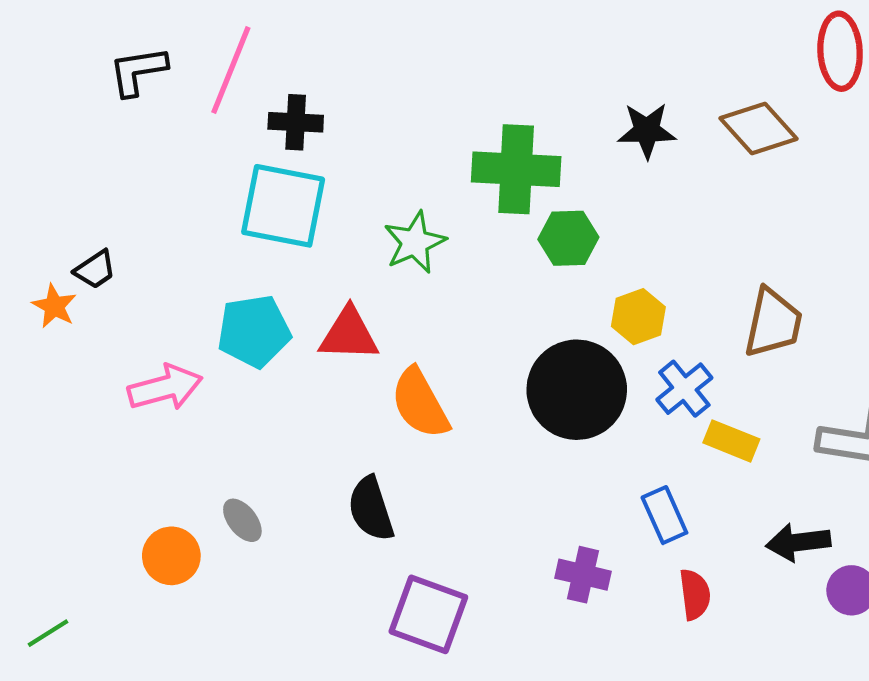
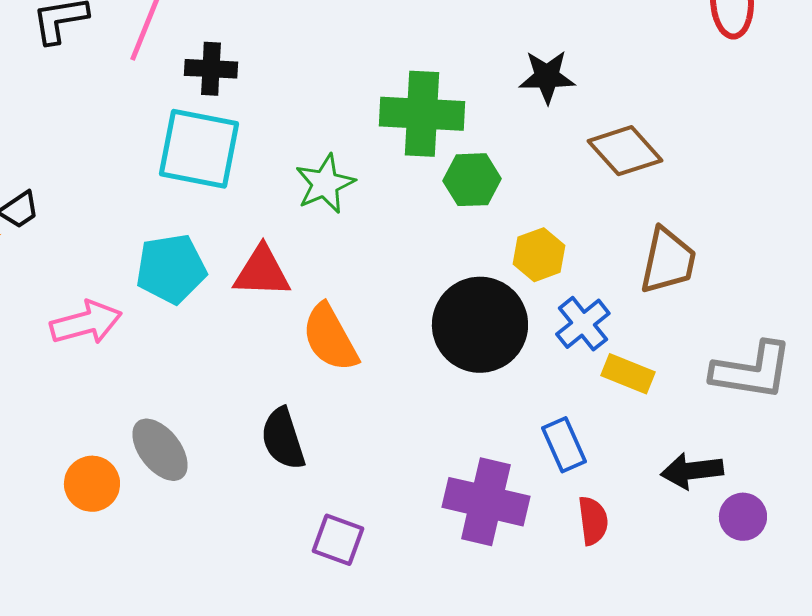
brown diamond: (759, 129) -> (625, 151), moved
gray ellipse: (242, 520) -> (160, 450), size x1.5
purple cross: (583, 575) -> (486, 502), size x1.6
purple square: (428, 614) -> (338, 540), size x0.7

